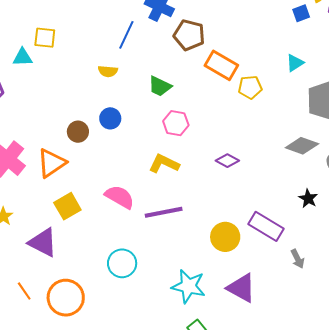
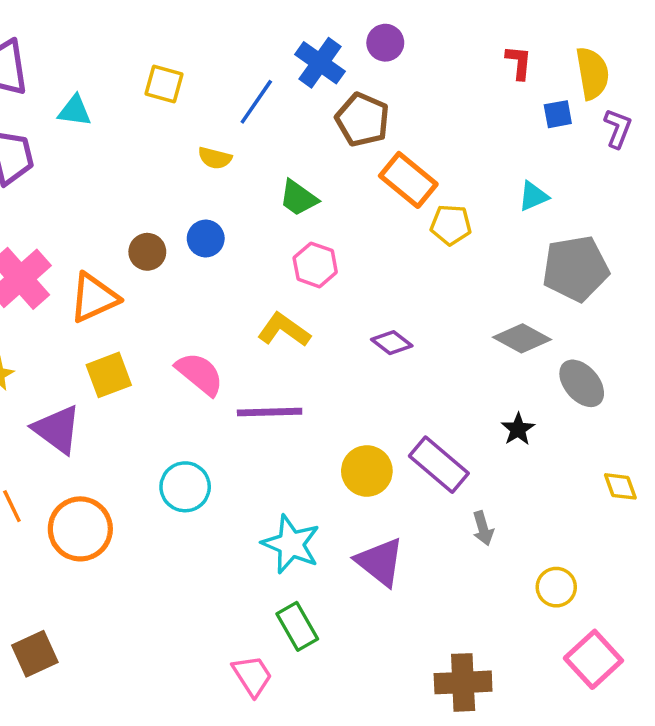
yellow square: (45, 38) -> (164, 84), moved

